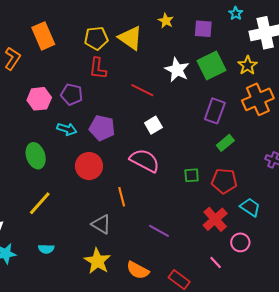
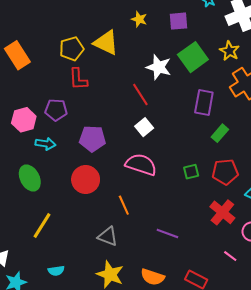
red line: (142, 90) -> (140, 94), moved, turned 40
cyan arrow: (67, 129) -> (45, 144), moved

